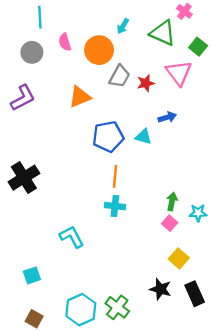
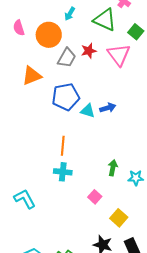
red star: (146, 83) -> (89, 51), moved
blue arrow: (167, 117) -> (108, 108), moved
blue pentagon: (108, 137) -> (66, 97), moved
pink square: (170, 223) -> (95, 197), moved

